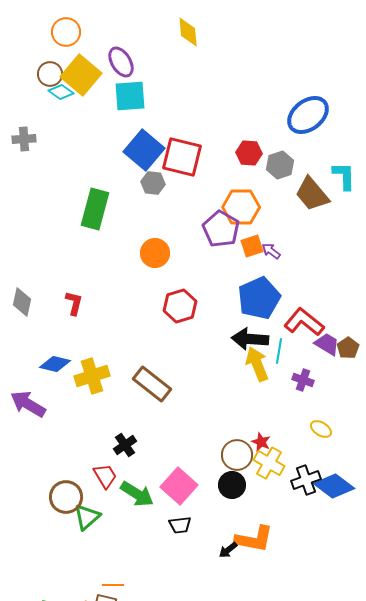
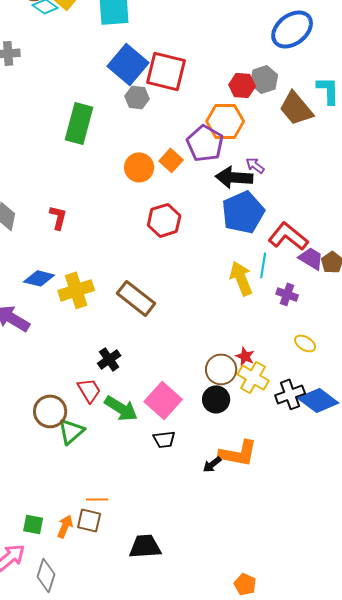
red hexagon: (249, 153) -> (242, 85), moved
orange square: (252, 246) -> (171, 160), moved, turned -30
black arrow: (250, 339) -> (234, 177), moved

